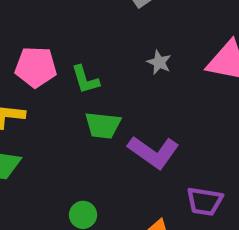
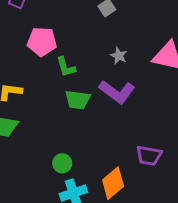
pink pentagon: (36, 67) -> (42, 42), moved
purple L-shape: (153, 152) -> (117, 92), moved

